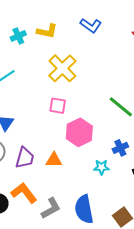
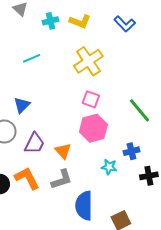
pink square: (58, 106) -> (91, 99), moved
orange triangle: (54, 160) -> (63, 151), turned 36
gray L-shape: (51, 208) -> (62, 179), moved

